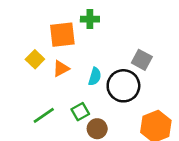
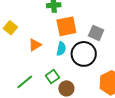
orange square: (62, 35) -> (66, 26), moved
yellow square: (35, 59) -> (10, 28), moved

